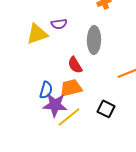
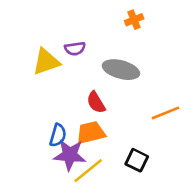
gray ellipse: (94, 40) -> (121, 70), turned -76

